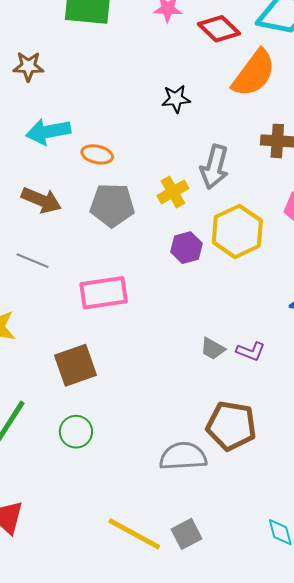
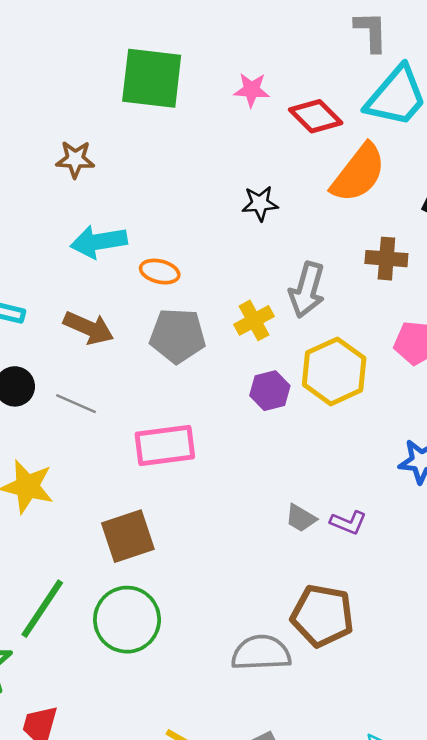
green circle: (76, 432) -> (127, 620), size x1.6

